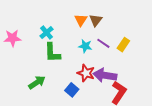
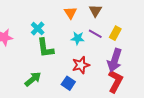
brown triangle: (96, 20) -> (95, 11), moved
red star: (86, 73) -> (81, 65), turned -30
purple arrow: (105, 75) -> (115, 60), moved, turned -75

